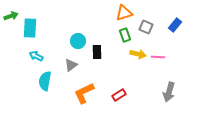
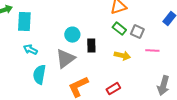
gray square: (146, 27) -> (137, 32), moved
green rectangle: (125, 35) -> (119, 29), turned -32
yellow arrow: (138, 54) -> (122, 56), moved
gray triangle: (71, 65) -> (65, 59), size x1.5

